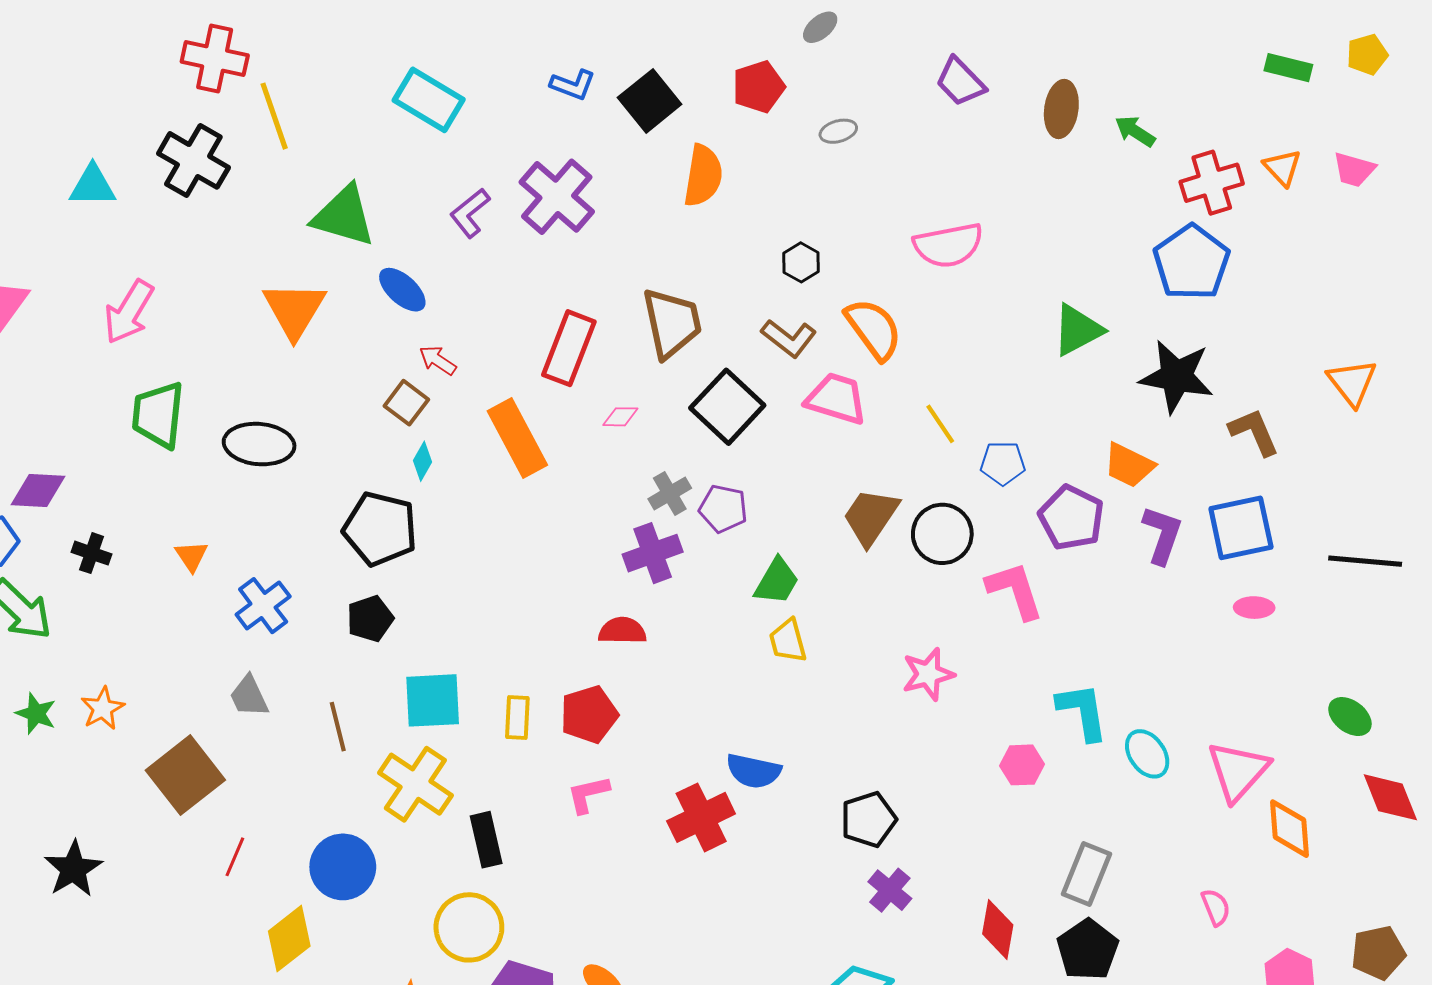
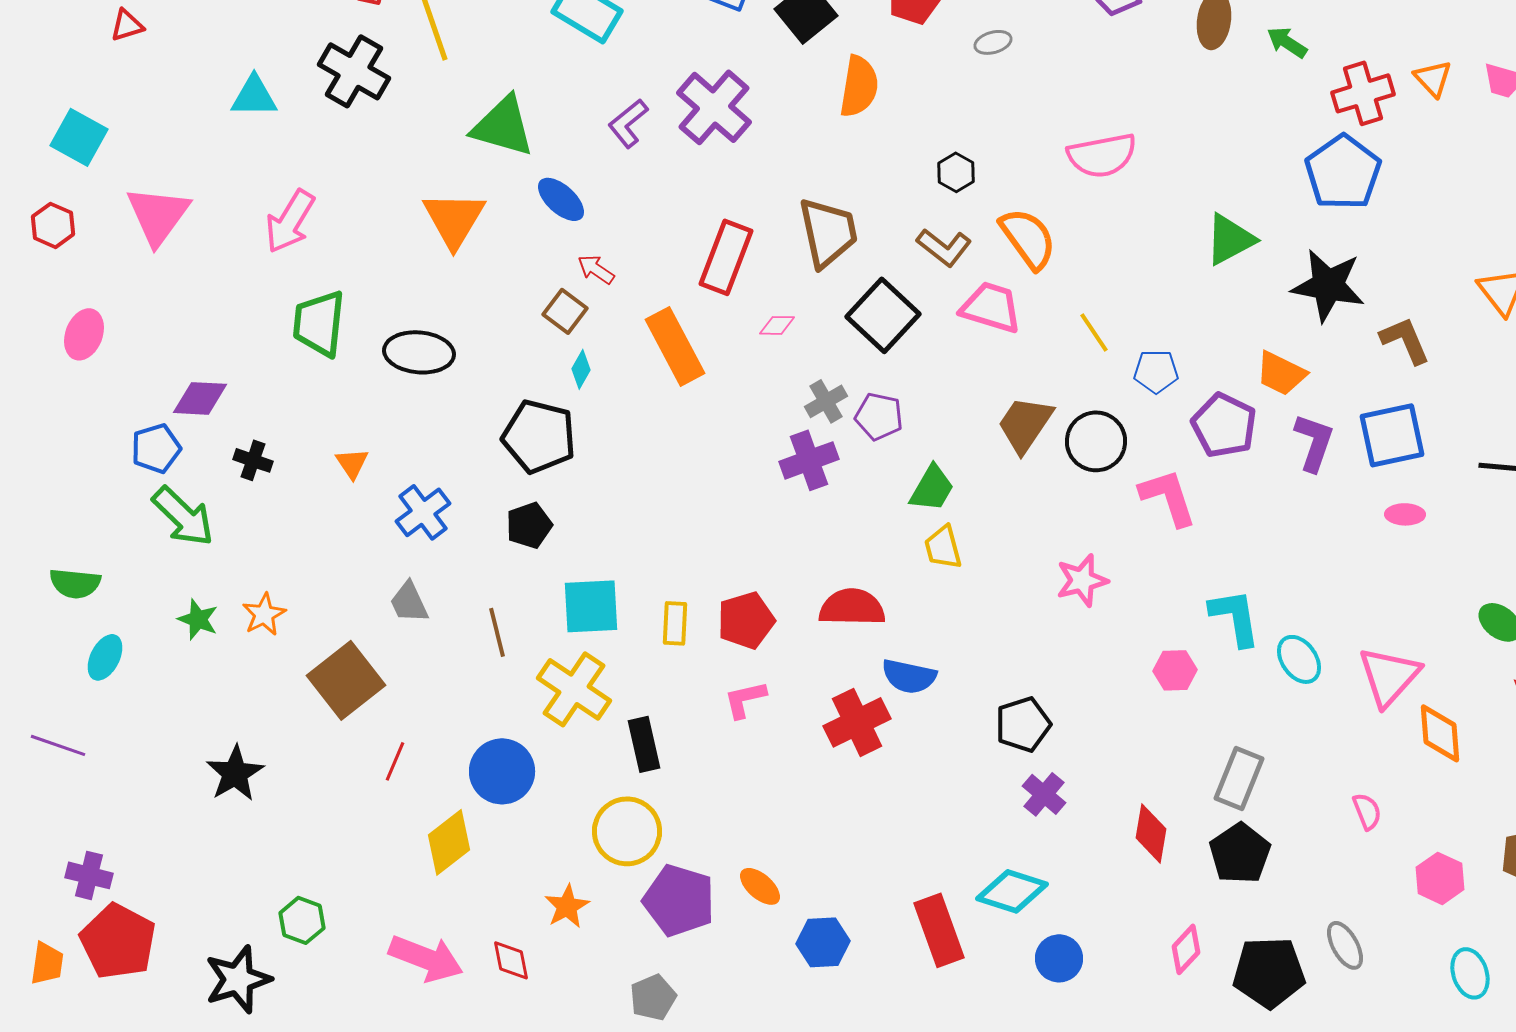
red semicircle: (622, 631) -> (852, 607), moved, size x1.4

